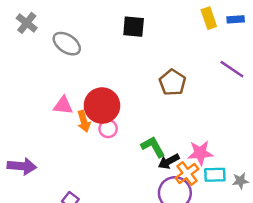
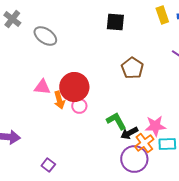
black square: (134, 27) -> (115, 22), moved

